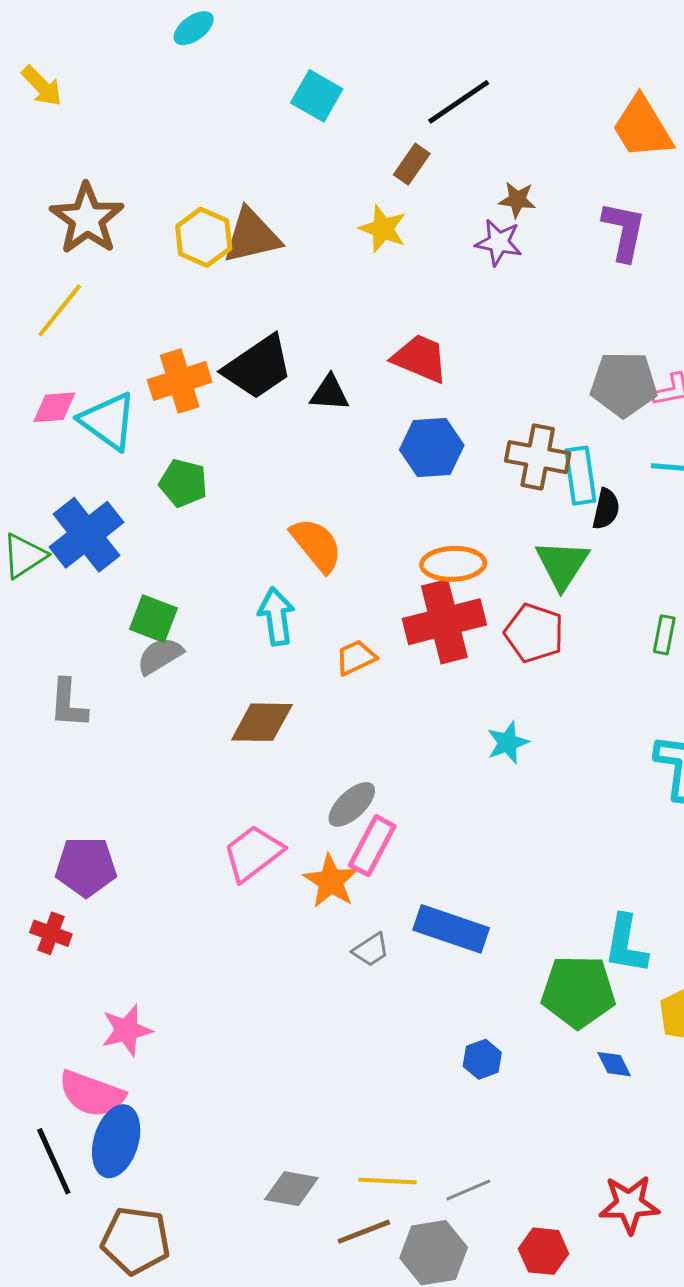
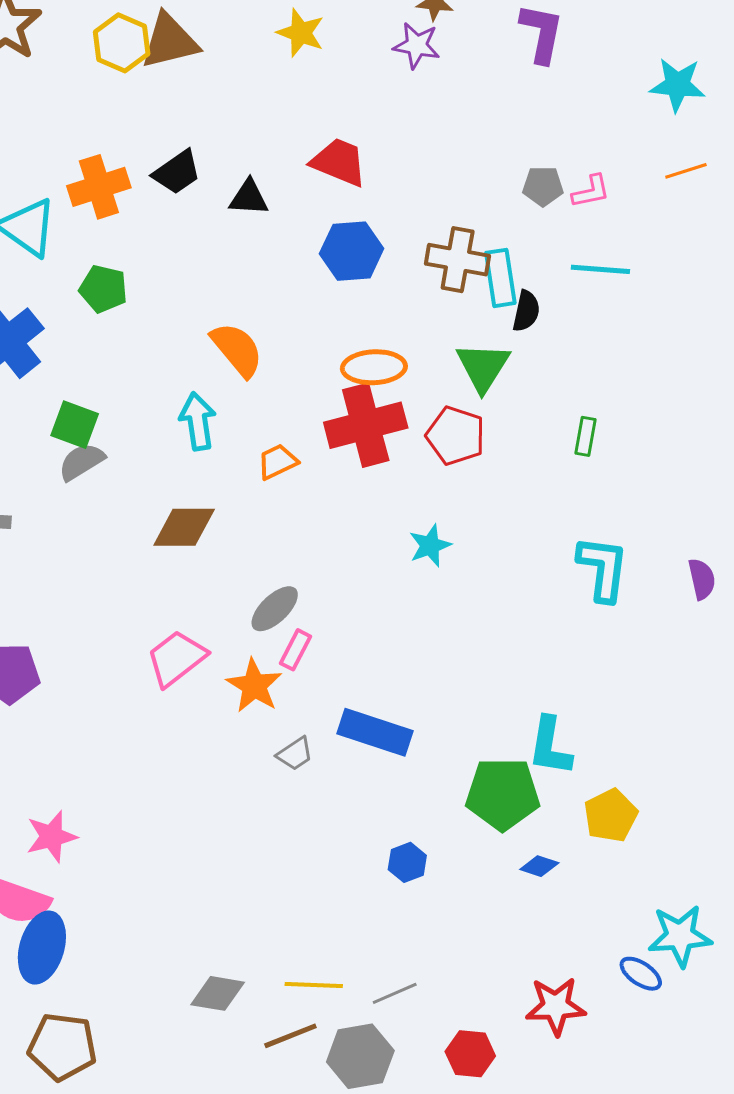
black trapezoid: (258, 367) -> (177, 172), size x0.7
gray pentagon: (624, 384) -> (543, 186), size x0.6
pink rectangle: (372, 846) -> (295, 650), size x0.7
blue diamond: (614, 1064) -> (539, 866), turned -45

